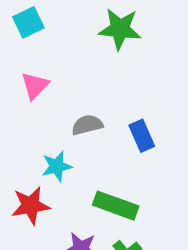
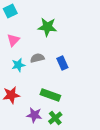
green star: (120, 29) -> (47, 27), moved
cyan star: (57, 166) -> (18, 65), moved

